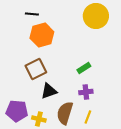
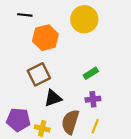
black line: (32, 14) -> (25, 15), moved
yellow circle: (96, 16) -> (84, 19), moved

